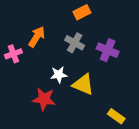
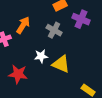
purple cross: (108, 50) -> (81, 19), moved
red star: (44, 99) -> (18, 74), moved

